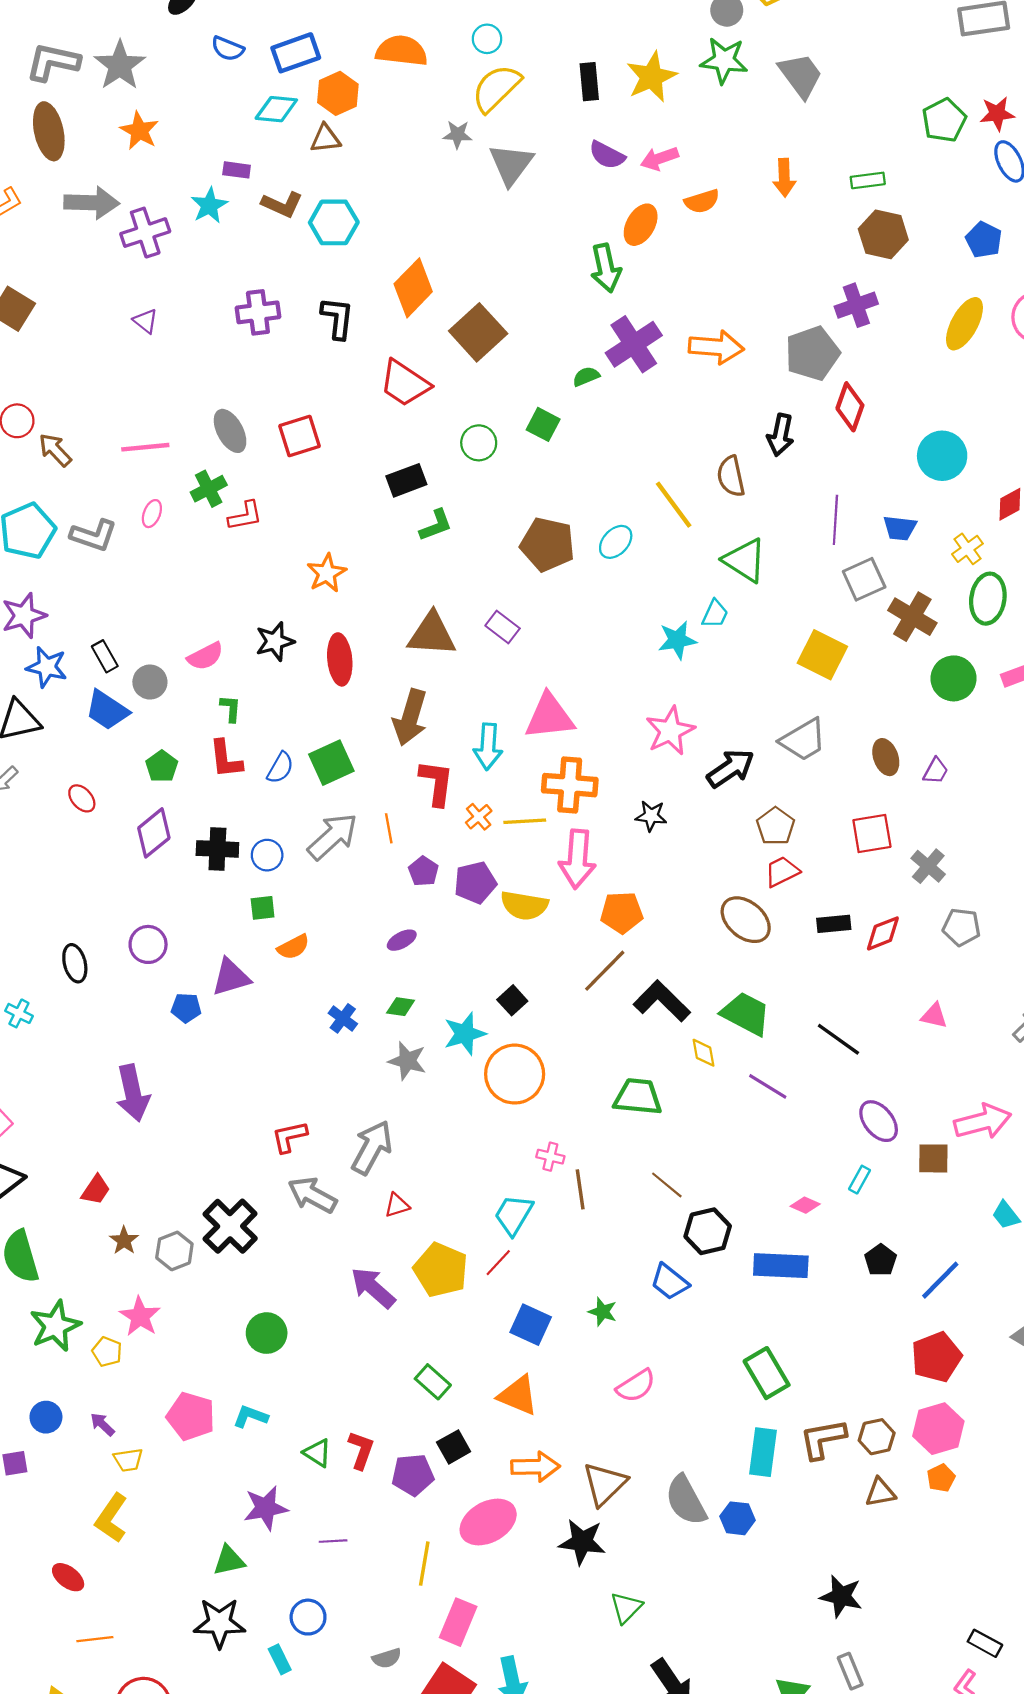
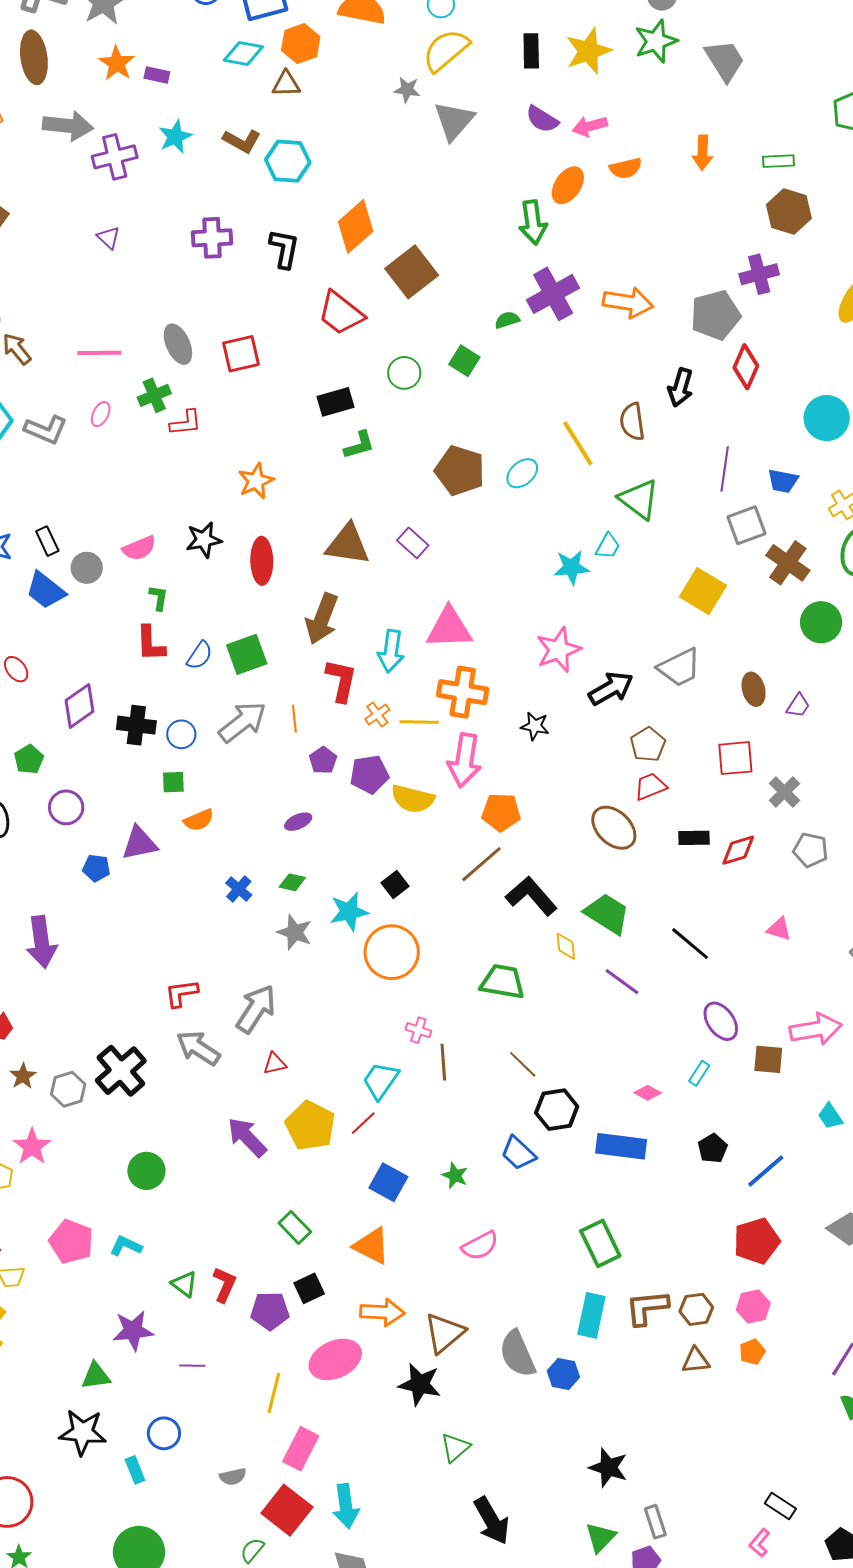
green star: (724, 60) -> (656, 41), turned -30
purple rectangle: (237, 170) -> (157, 75), moved
green pentagon: (162, 766) -> (29, 759), moved
pink hexagon: (938, 1429) -> (753, 1307), size x0.7
black star: (841, 1596) -> (608, 1467), moved

